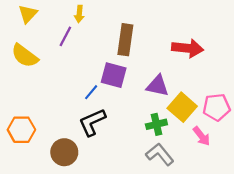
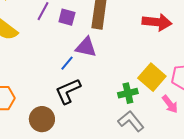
purple square: (114, 75) -> (67, 17), moved, size x0.7
purple triangle: (158, 86) -> (86, 47), moved

